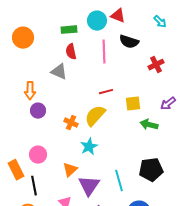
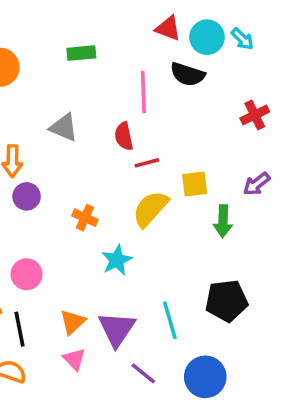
cyan circle: (97, 21) -> (207, 37), moved
red semicircle: (71, 52) -> (124, 136), moved
red cross: (156, 65) -> (255, 115), moved
yellow semicircle: (95, 116) -> (150, 209), moved
green arrow: (149, 125) -> (223, 221), turned -102
orange triangle: (70, 170) -> (73, 322), moved

